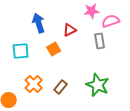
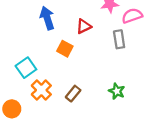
orange square: (54, 49) -> (65, 49), turned -32
cyan square: (21, 51) -> (26, 68), moved, turned -30
green star: (98, 85) -> (117, 91), size x0.6

